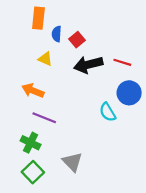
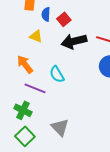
orange arrow: (33, 91) -> (25, 64), turned 30
cyan semicircle: (108, 112) -> (57, 74), moved

